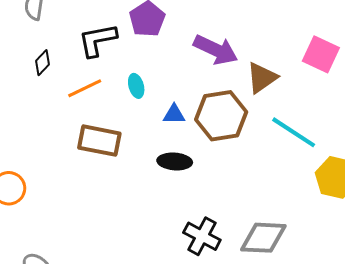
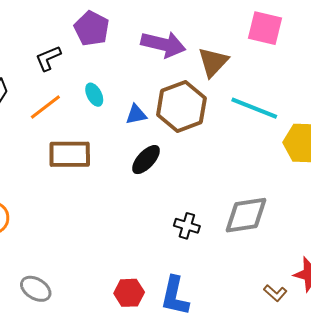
black L-shape: (97, 40) -> (48, 58), size x0.7
black ellipse: (175, 161) -> (146, 160), turned -40
black cross: (202, 236) -> (187, 226), size x0.7

